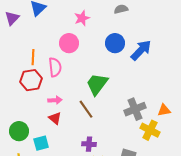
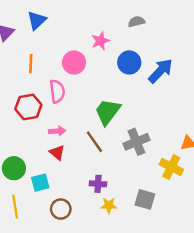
pink star: (82, 18) -> (100, 41), moved
orange line: (33, 57) -> (31, 64), moved
gray cross: (135, 109) -> (136, 142), moved

